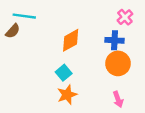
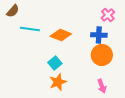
cyan line: (24, 16) -> (30, 29), moved
brown semicircle: (13, 31) -> (13, 11), moved
orange diamond: (71, 40) -> (61, 35), turned 50

